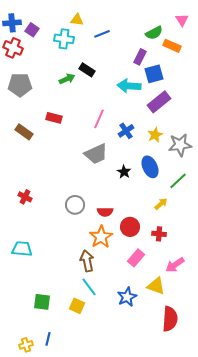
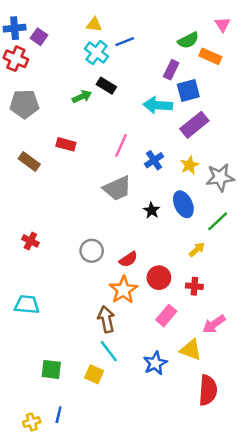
cyan cross: (64, 39) -> (97, 53), moved, turned 30
red semicircle: (105, 212) -> (128, 259), turned -35

